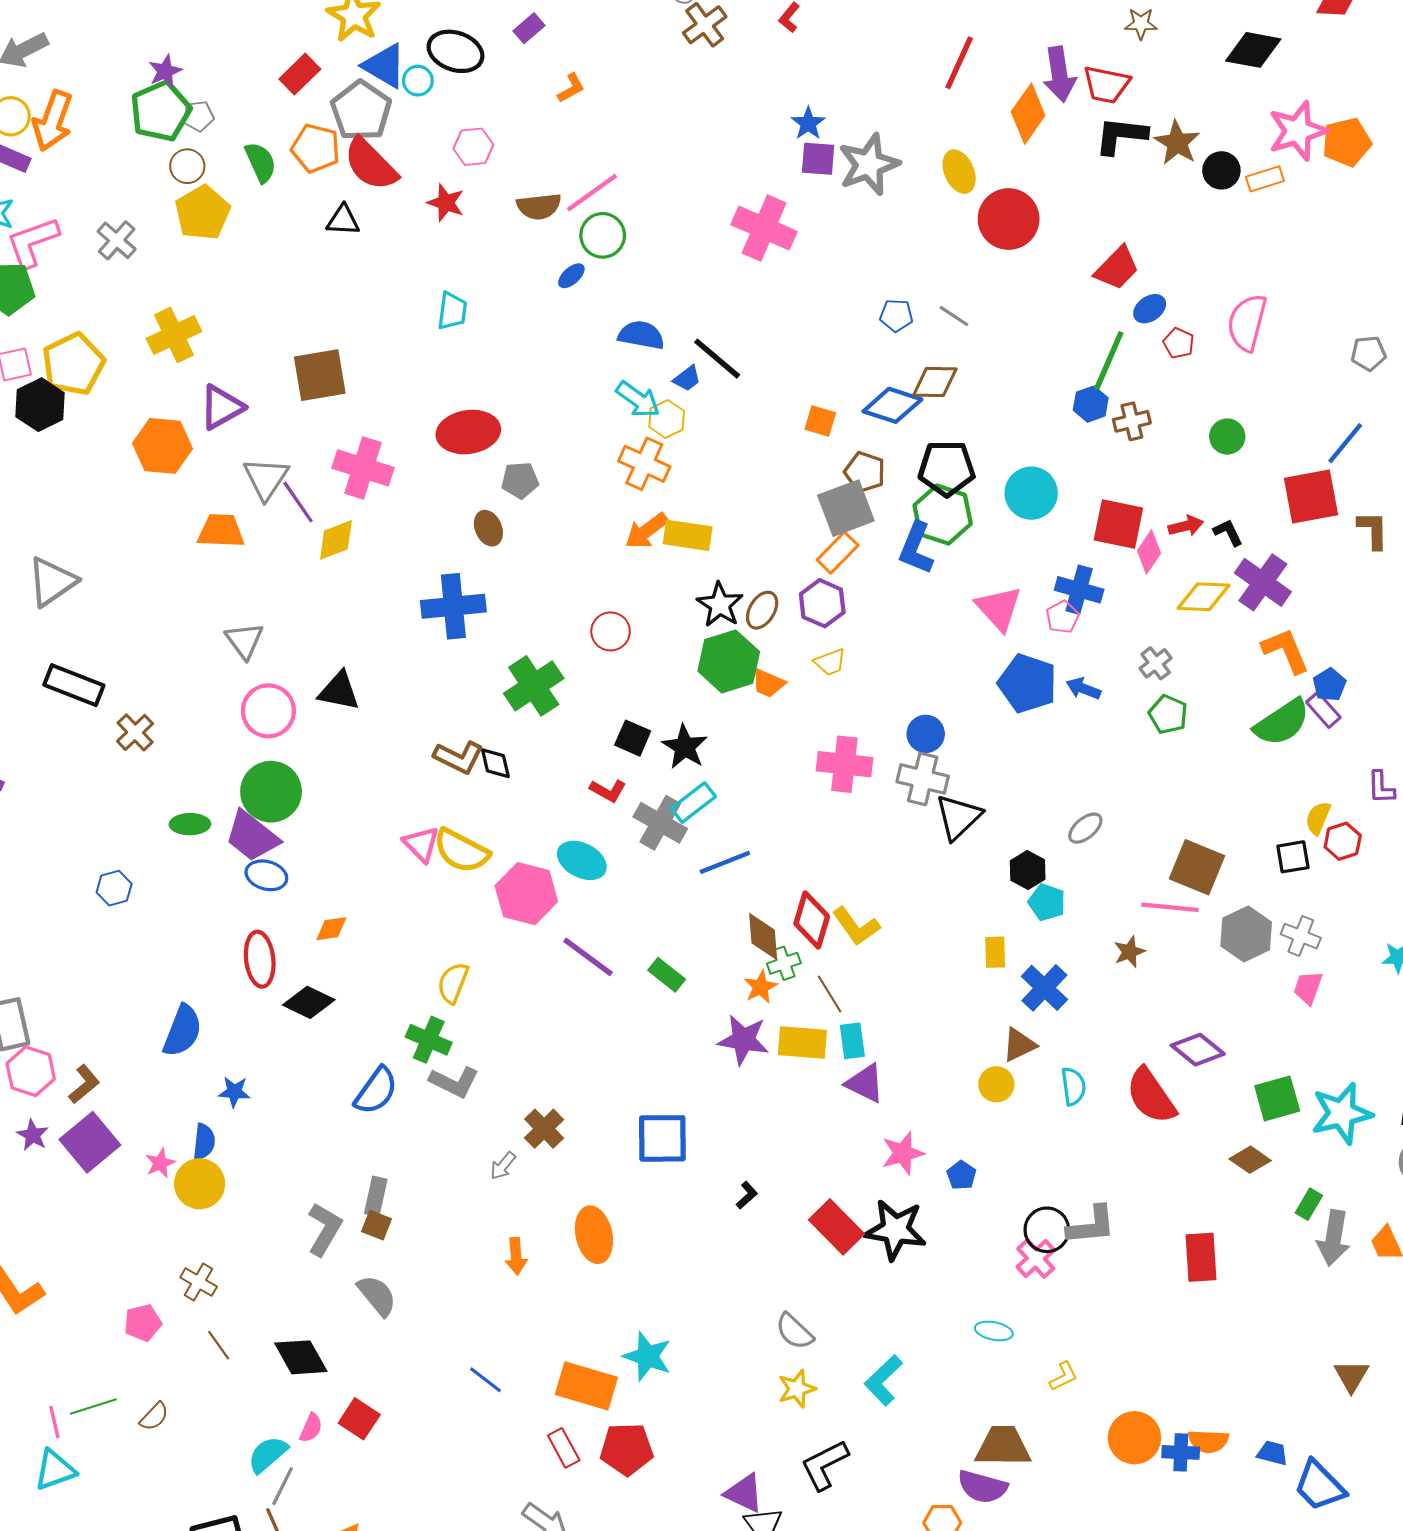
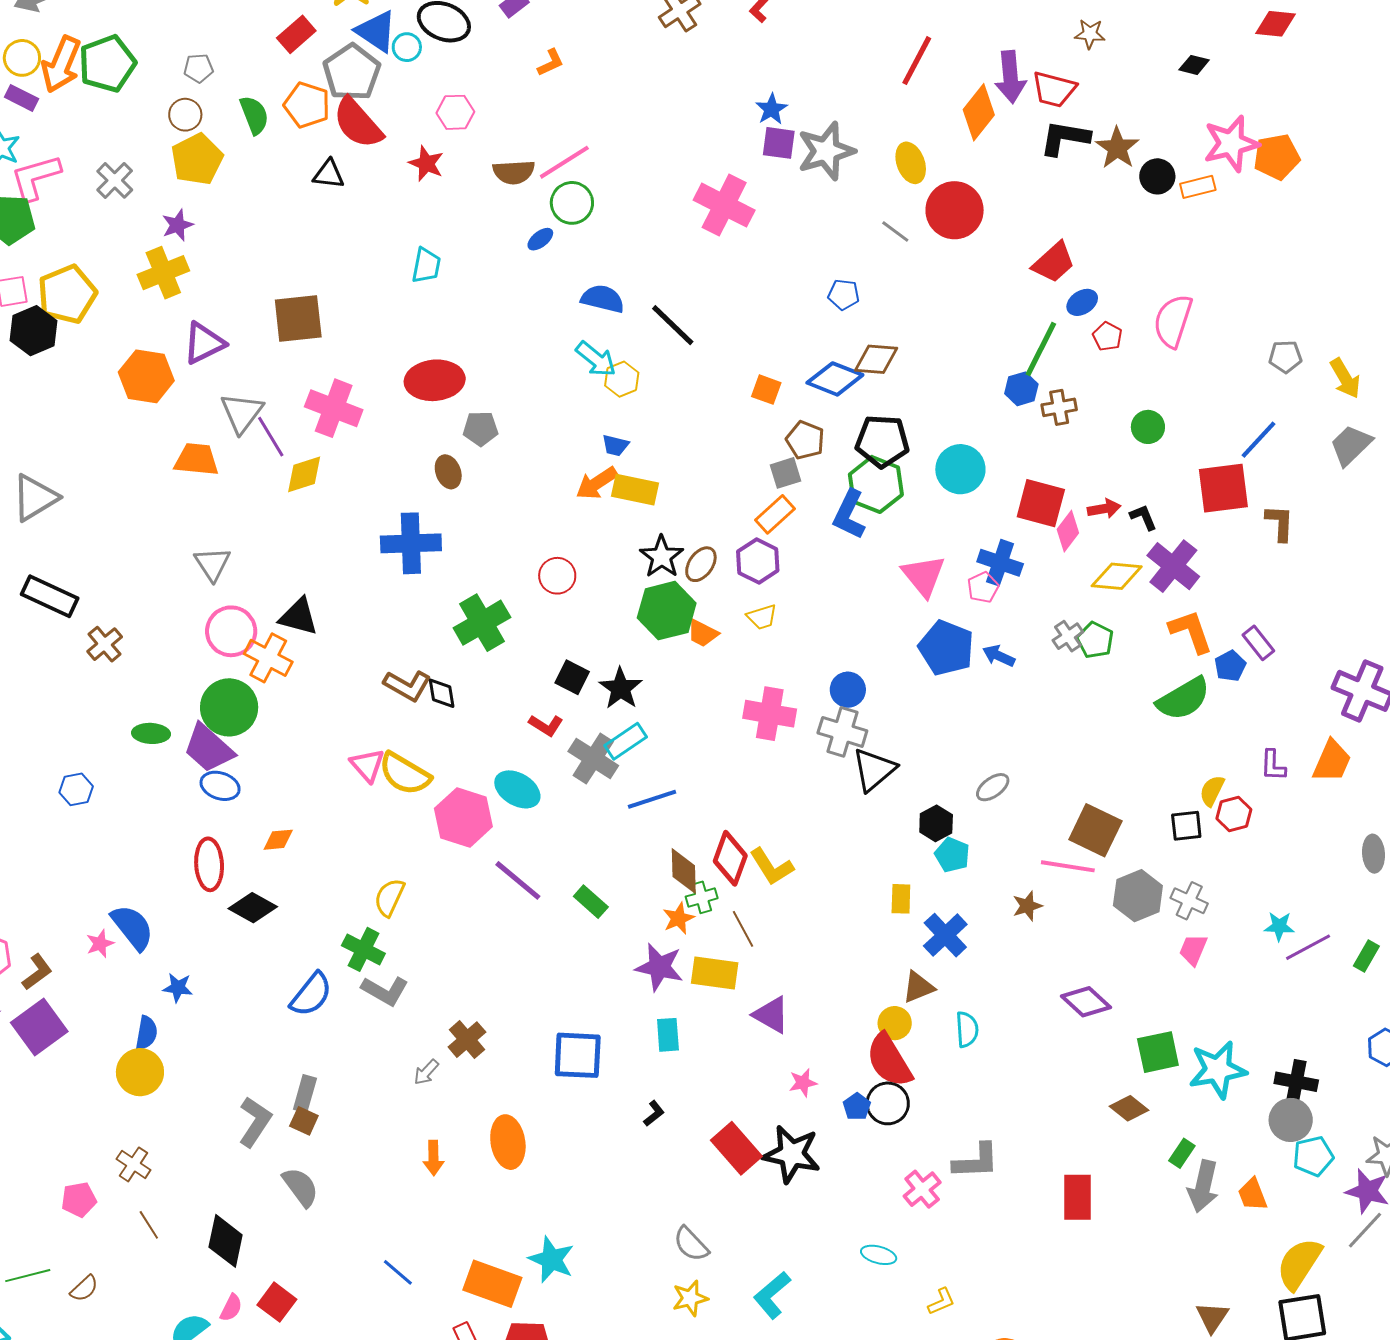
black diamond: (1253, 50) -> (1194, 65), size x0.6
purple star: (165, 71) -> (177, 225), moved
green pentagon: (161, 111) -> (107, 64), moved
gray line: (954, 316) -> (895, 232), moved
blue trapezoid: (687, 379) -> (615, 445), moved, turned 48
orange cross: (644, 464) -> (268, 658), moved
gray square: (846, 508) -> (785, 473), size x0.6
purple rectangle: (1323, 710) -> (1258, 643), moved
green pentagon: (1168, 714) -> (1095, 640), moved
blue semicircle: (182, 1031) -> (132, 927), turned -63
cyan rectangle: (852, 1041) -> (668, 1035), moved
red semicircle: (1151, 1096) -> (889, 1060), moved
pink star: (903, 1153) -> (803, 1083), size x0.7
pink star: (160, 1163) -> (100, 944), moved
black circle: (1047, 1230) -> (888, 1103), moved
black diamond: (301, 1357) -> (226, 1241), turned 38

